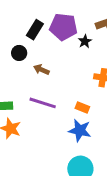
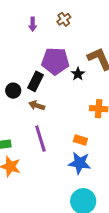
black rectangle: (35, 30) -> (36, 81), moved
purple line: (43, 103) -> (40, 139), turned 60

